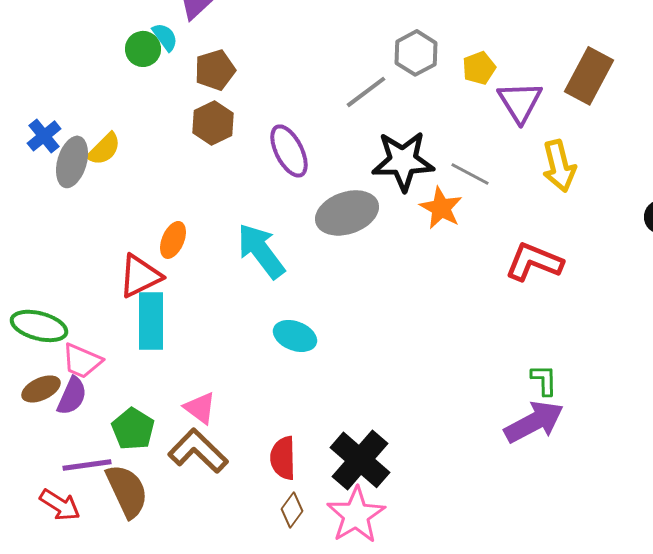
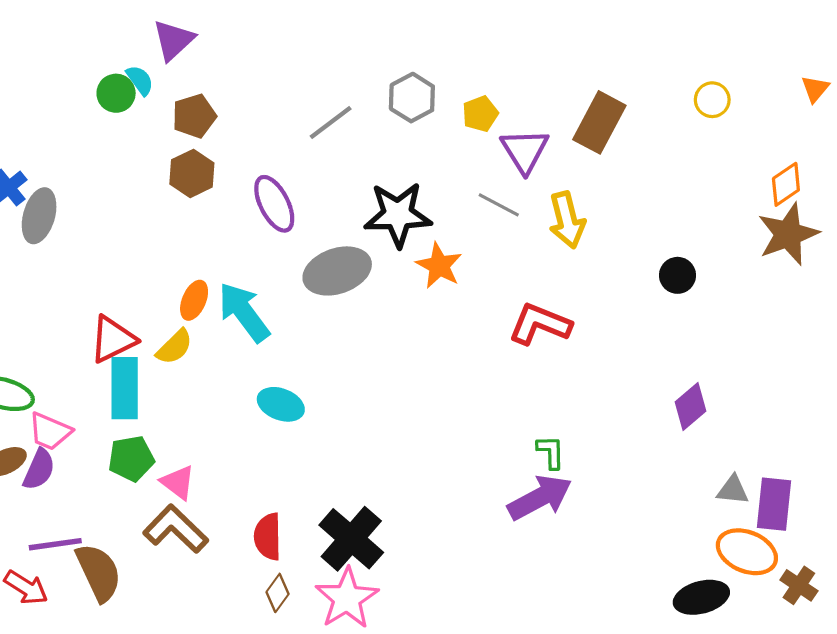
gray line: (366, 92) -> (331, 122), moved
yellow semicircle: (104, 149) -> (175, 347), moved
gray line: (470, 174) -> (499, 205), moved
orange ellipse: (173, 240) -> (194, 300), moved
green pentagon: (133, 429) -> (131, 459), moved, turned 30

